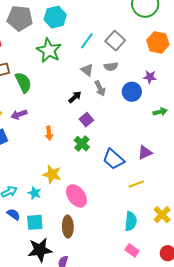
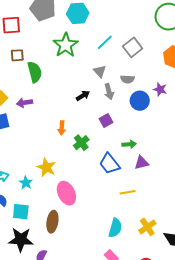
gray semicircle: (111, 67) -> (127, 79), moved
green arrow: (160, 112) -> (129, 144), moved
purple square: (86, 120) -> (106, 120), moved
orange arrow: (49, 133) -> (62, 128), moved

